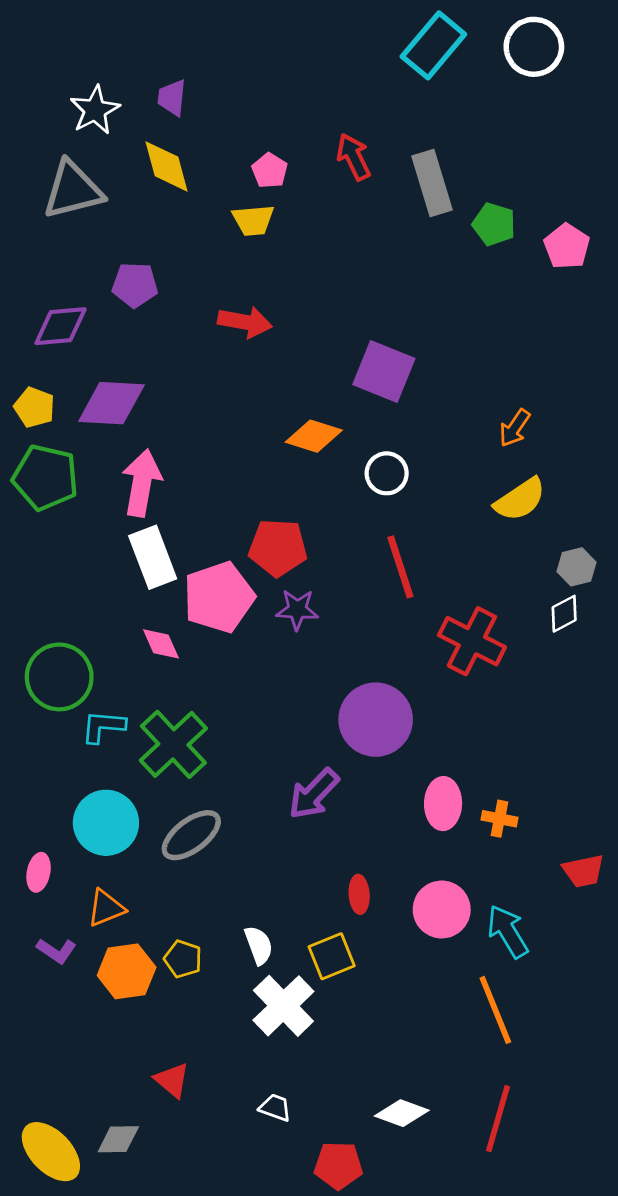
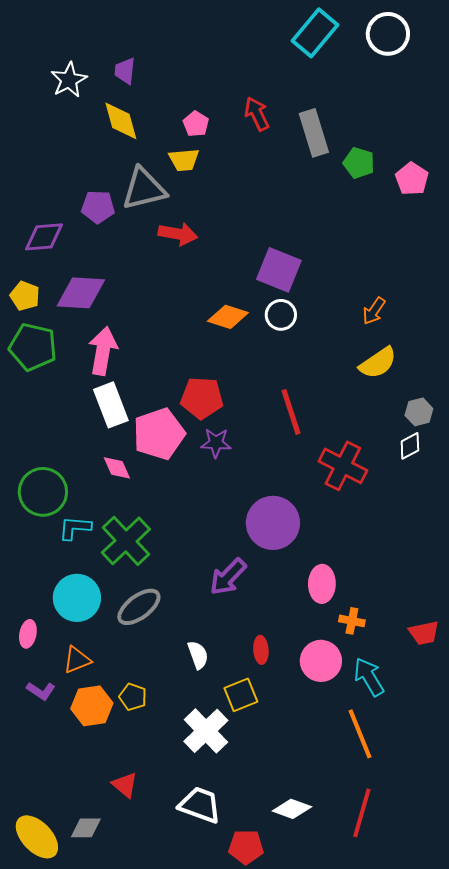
gray triangle: (73, 190) -> (144, 189), moved
white circle: (387, 473) -> (281, 315), moved
orange cross: (499, 819) -> (352, 621), moved
white semicircle: (259, 945) -> (198, 655), moved
white trapezoid: (275, 1108) -> (200, 805), size x1.8

